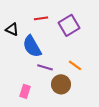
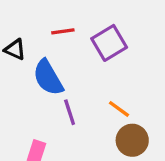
purple line: (45, 67) -> (70, 112), turned 56
brown circle: (61, 84) -> (132, 140), moved

